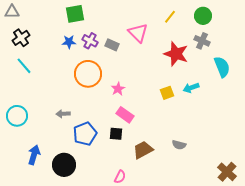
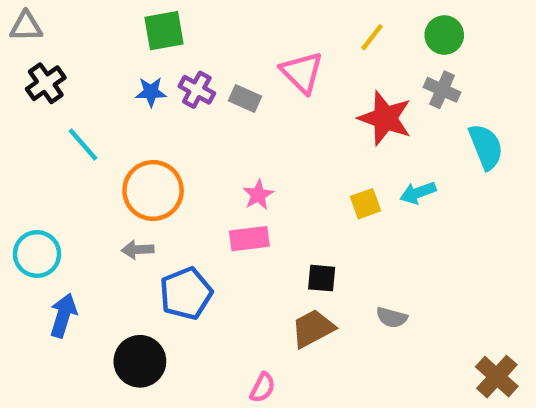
cyan line: (24, 66) -> (83, 145), moved
orange circle: (88, 74) -> (153, 190), moved
pink rectangle: (125, 115) -> (249, 239), moved, turned -42
black square: (116, 134) -> (322, 278), moved
blue arrow: (34, 155) -> (63, 315), moved

